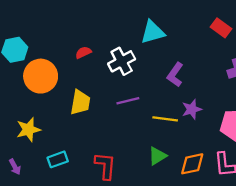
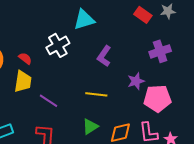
red semicircle: (83, 52) -> (25, 58), moved, turned 64
purple line: (128, 101) -> (48, 101), moved, turned 48
purple star: (192, 109) -> (136, 81), moved

